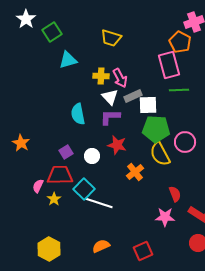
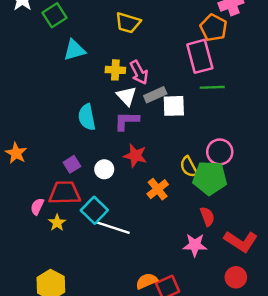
green pentagon: (156, 129) -> (210, 178), moved
yellow semicircle: (160, 154) -> (189, 167), size x0.7
orange semicircle: (101, 246) -> (146, 281), moved

